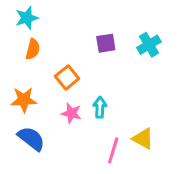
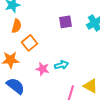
orange square: (67, 77) -> (30, 43), moved
cyan arrow: (100, 107) -> (62, 65), turned 72

